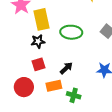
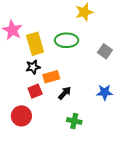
green ellipse: (71, 32) -> (67, 40), moved
orange rectangle: (54, 86) -> (51, 77), moved

